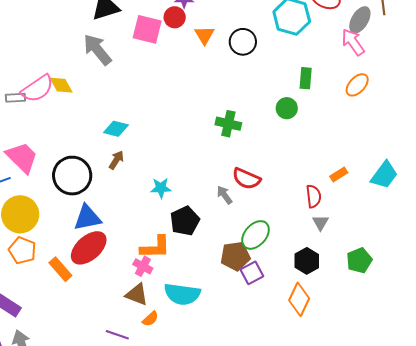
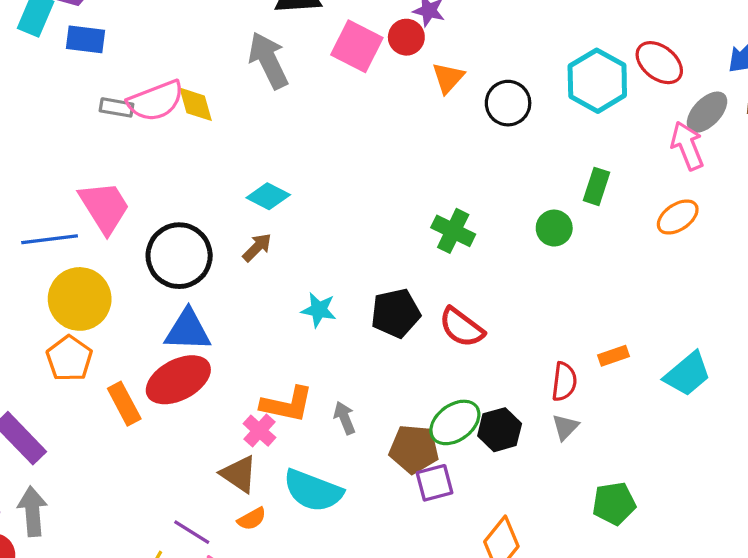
gray arrow: (224, 195) -> (345, 418), moved
black pentagon: (185, 221) -> (396, 313), moved
black hexagon: (307, 261) -> (500, 430), moved

